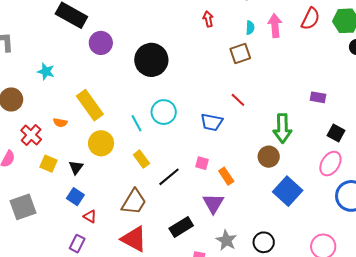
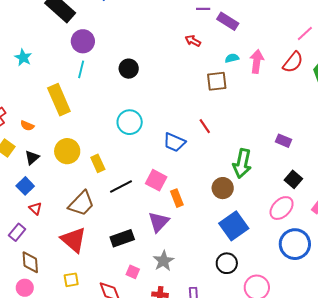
red arrow: (208, 19) -> (193, 41), turned -63
cyan semicircle: (250, 28) -> (232, 58), turned -120
black circle: (151, 60) -> (129, 69), size x0.6
orange semicircle: (60, 123) -> (27, 126), moved
cyan line: (137, 123) -> (81, 69), moved, turned 30
yellow circle: (101, 143) -> (67, 151), moved
pink square: (202, 163) -> (156, 180), size x1.5
black circle: (264, 242) -> (227, 263), moved

